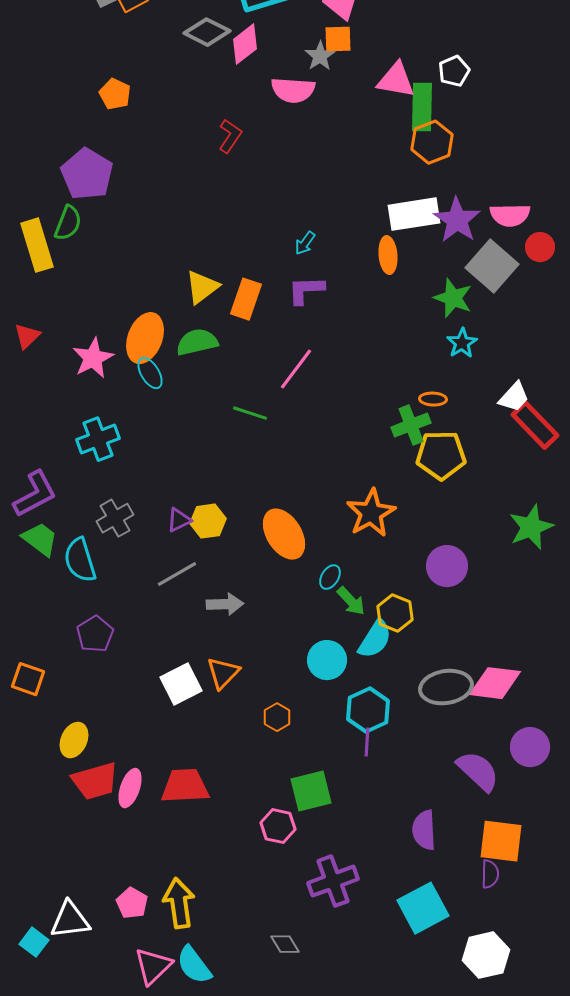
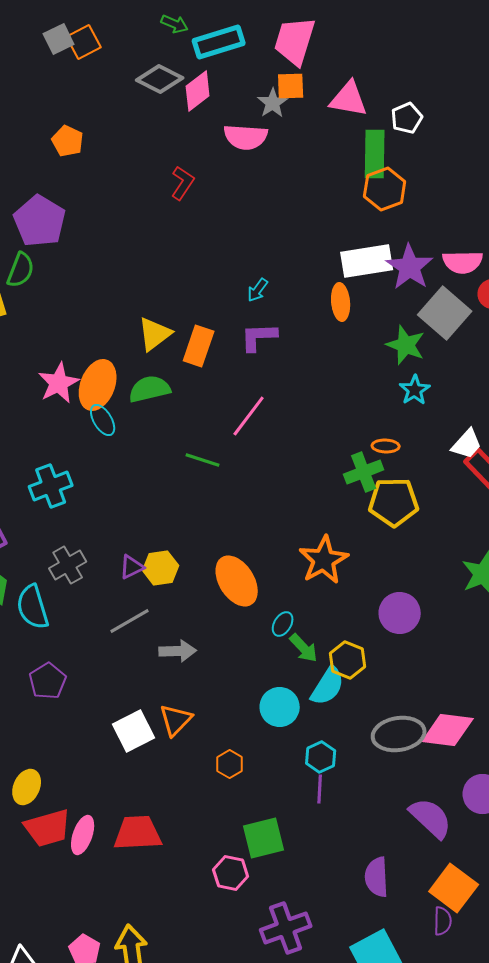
pink triangle: (396, 80) -> (349, 99), moved
pink star: (93, 358) -> (59, 383), moved
cyan hexagon: (368, 710) -> (321, 757), size x0.7
orange square: (501, 841) -> (454, 888), turned 30

